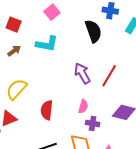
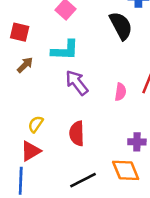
purple arrow: (82, 73) -> (77, 83), moved
yellow semicircle: (17, 89) -> (36, 124), moved, size x0.6
pink semicircle: (83, 106) -> (120, 92), moved

